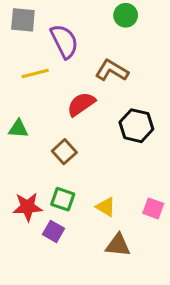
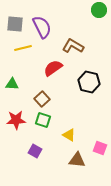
green circle: (126, 15) -> (99, 10), moved
gray square: (23, 20) -> (15, 24), moved
green square: (63, 199) -> (43, 120), moved
red star: (28, 207) -> (16, 120), moved
pink square: (153, 208) -> (100, 148), moved

